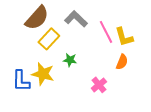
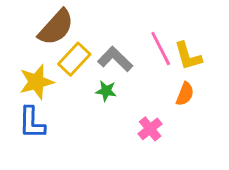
gray L-shape: (76, 19) -> (115, 59), moved
yellow star: (43, 74) -> (36, 82), moved, turned -30

